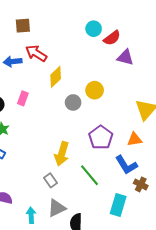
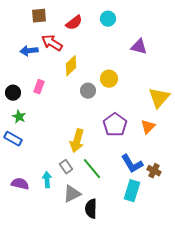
red semicircle: (112, 38) -> (74, 23), moved
orange triangle: (135, 139) -> (148, 127), turned -35
blue L-shape: (126, 165) -> (132, 164), moved
green line: (89, 175) -> (92, 169), moved
cyan arrow: (31, 215) -> (47, 180), moved

